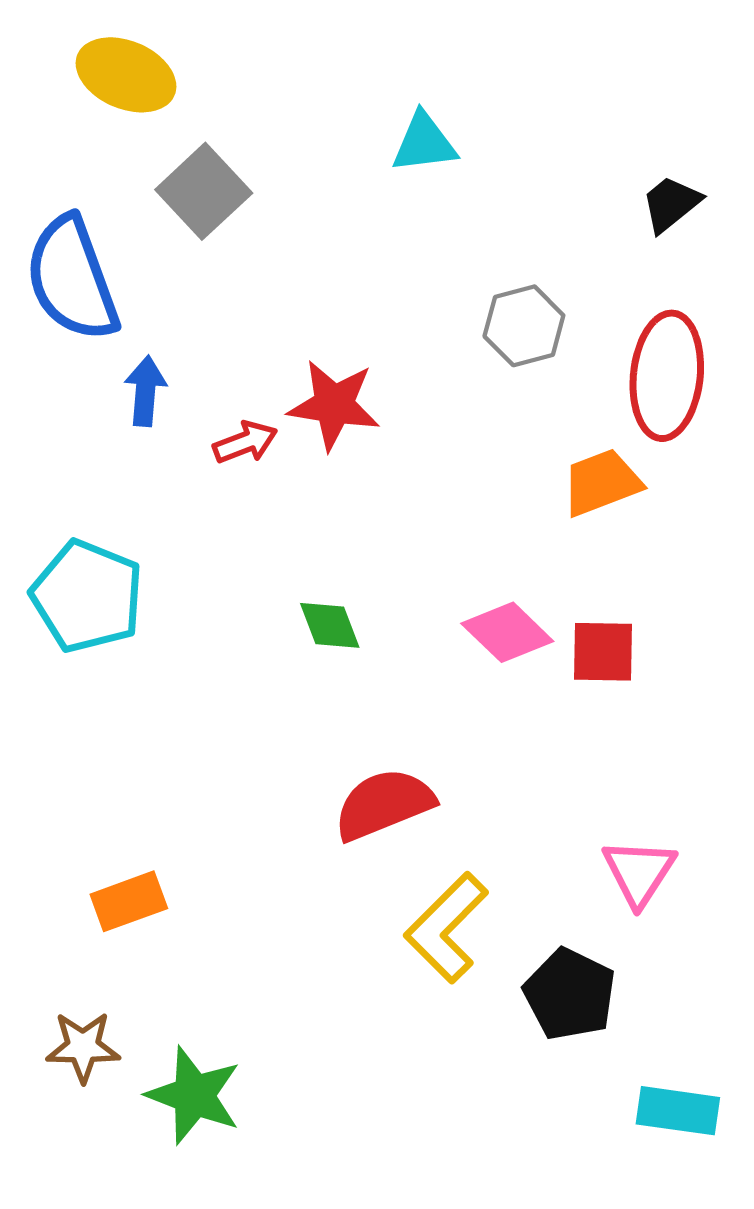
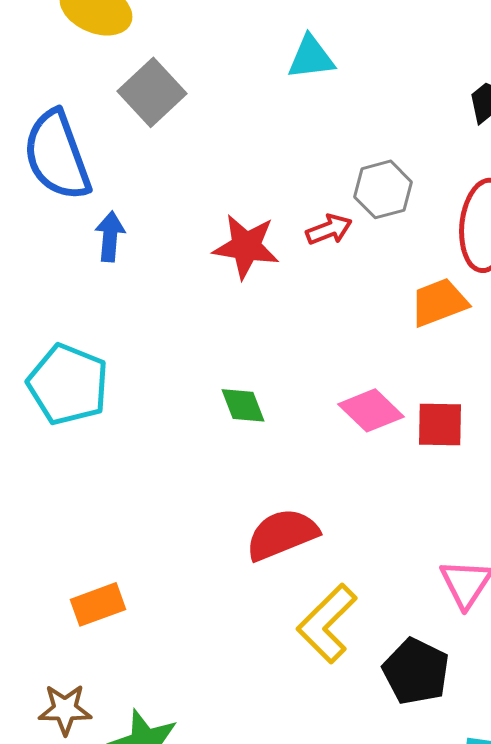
red arrow: (245, 442) -> (329, 229), moved

